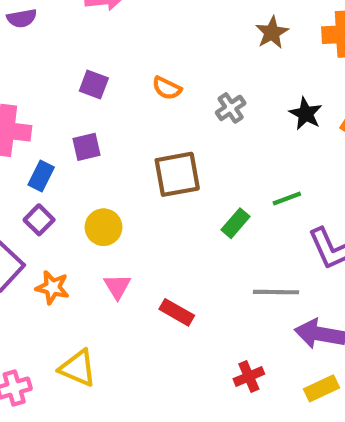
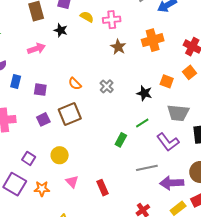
orange semicircle: (167, 88) -> (75, 84), turned 32
black star: (306, 114) -> (144, 93), moved
brown square: (177, 174) -> (70, 114), moved
blue rectangle: (41, 176) -> (16, 82), moved
red rectangle: (177, 312) -> (103, 188), turned 49

